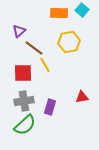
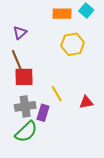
brown line: (34, 48) -> (17, 60), moved, turned 30
yellow line: (45, 65) -> (57, 94), moved
purple rectangle: (50, 107) -> (43, 113), moved

